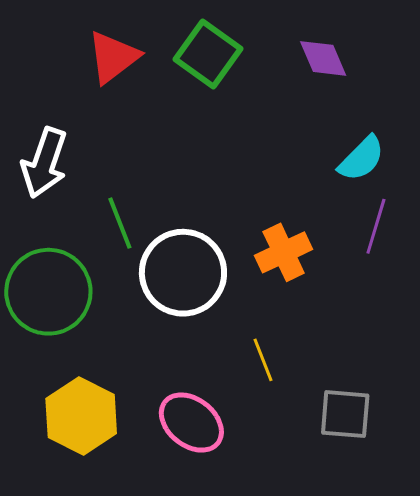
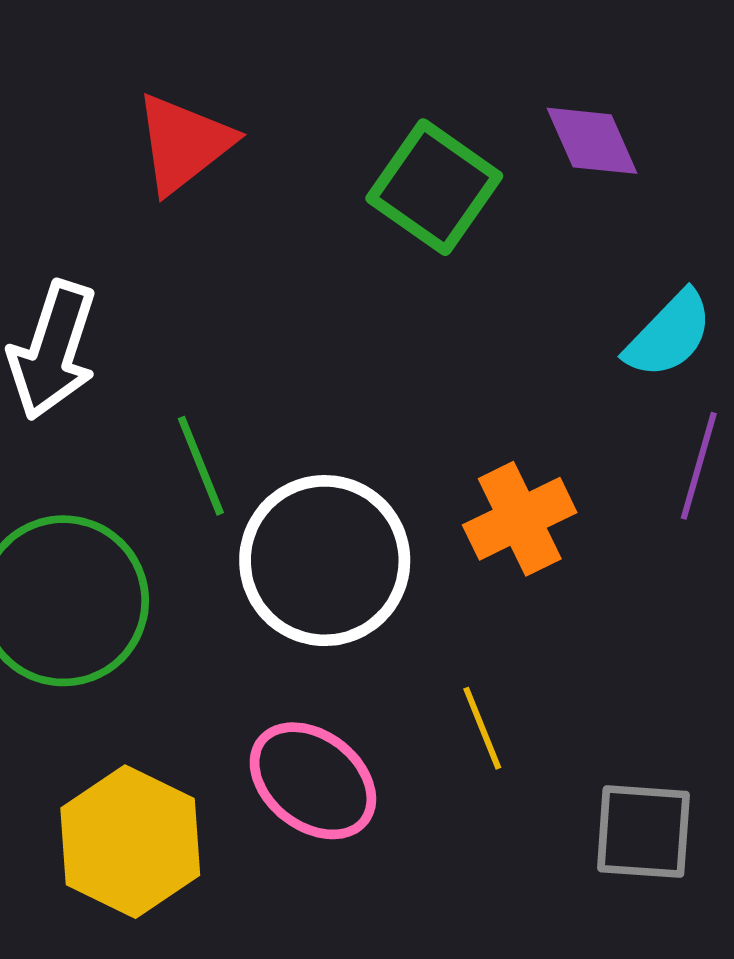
green square: (208, 54) -> (434, 187), moved
pink ellipse: (191, 423) -> (313, 781), moved

